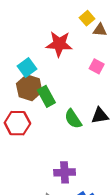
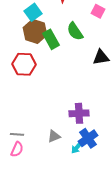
green semicircle: (73, 119) -> (75, 31), moved
purple cross: (65, 172) -> (79, 113), moved

